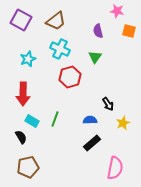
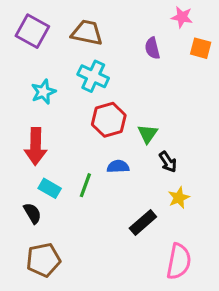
brown trapezoid: (56, 21) -> (87, 33), turned -130
green triangle: (95, 57) -> (148, 134), moved
blue semicircle: (90, 120) -> (118, 167), moved
yellow star: (123, 123) -> (179, 198), moved

